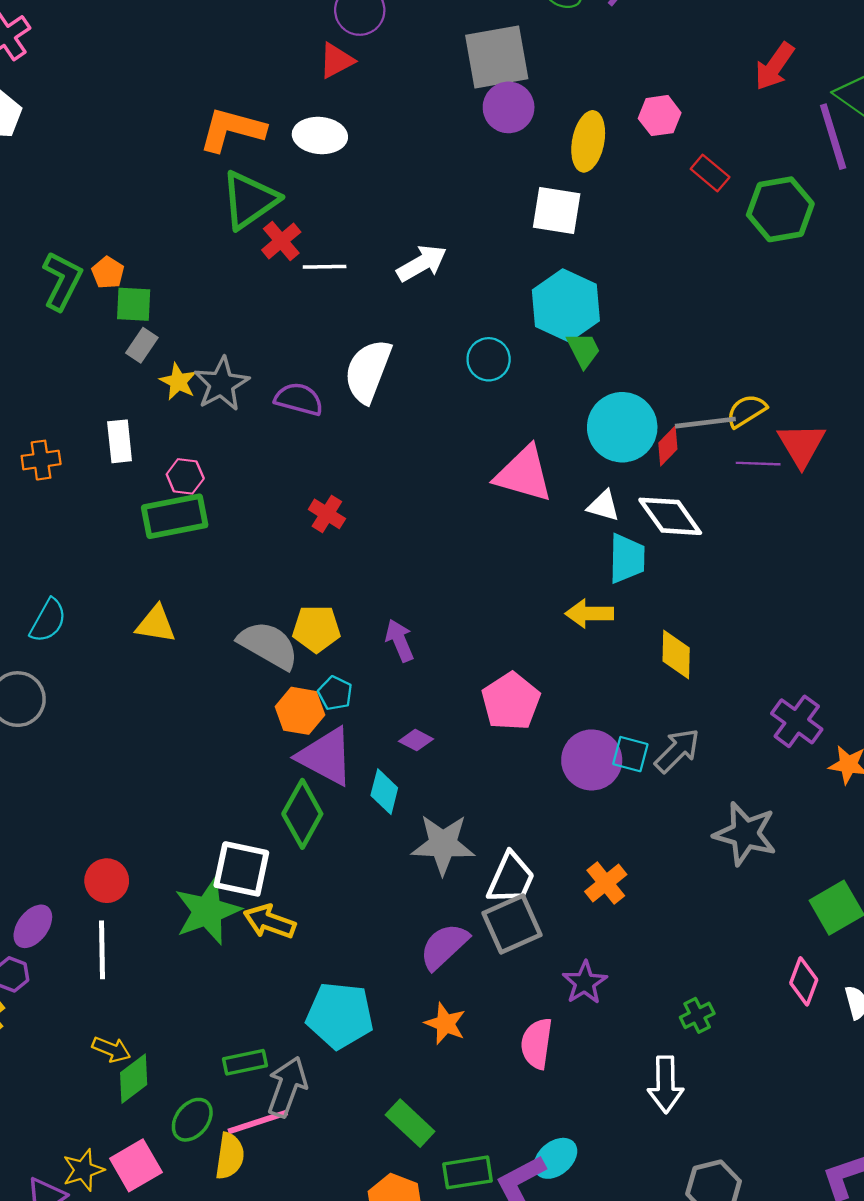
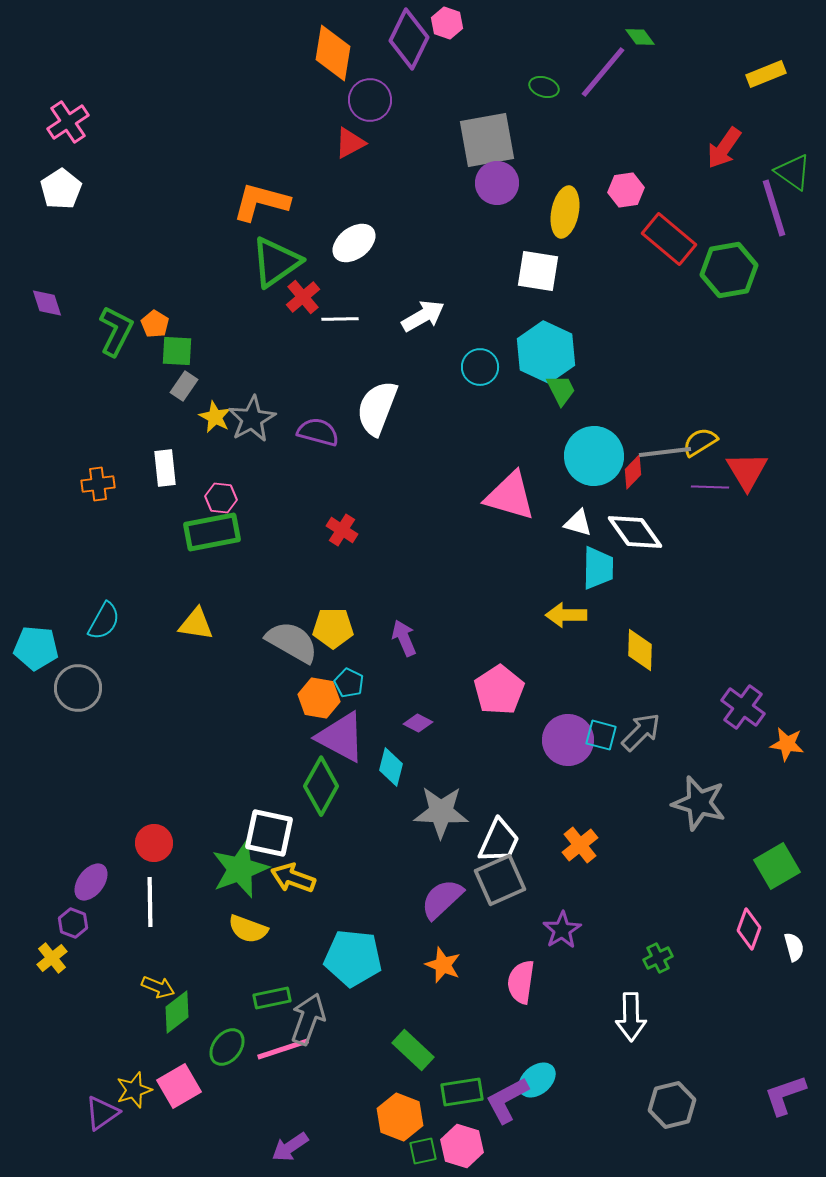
white ellipse: (320, 136) -> (354, 243), moved, turned -42
red rectangle: (710, 173) -> (669, 239), size x1.6
cyan circle: (489, 359) -> (480, 367), moved
yellow semicircle: (230, 1156) -> (248, 929), moved, turned 102

